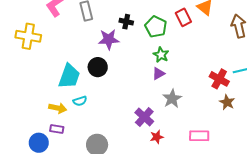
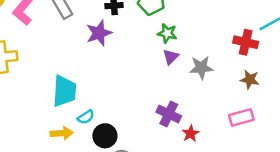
black circle: (98, 67) -> (105, 136), moved
gray star: (172, 99) -> (201, 68), moved, turned -30
brown star: (227, 102) -> (250, 80), moved

